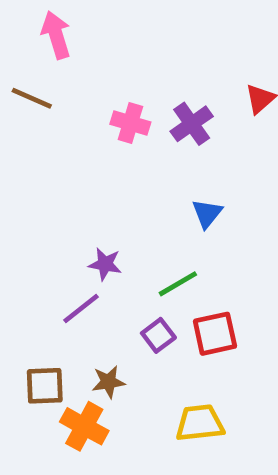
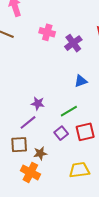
pink cross: (130, 123) -> (47, 32), moved
blue triangle: (207, 213) -> (81, 81), turned 32
brown square: (45, 386) -> (19, 145), moved

